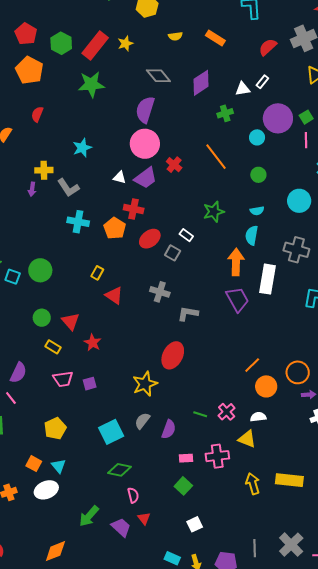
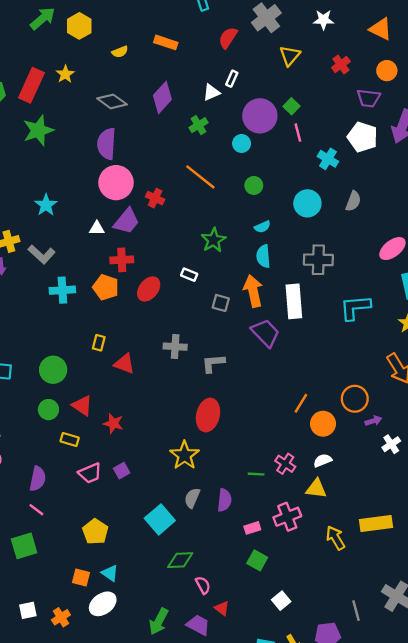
gray square: (173, 253) -> (221, 303), moved
green circle: (40, 270) -> (53, 370), moved

